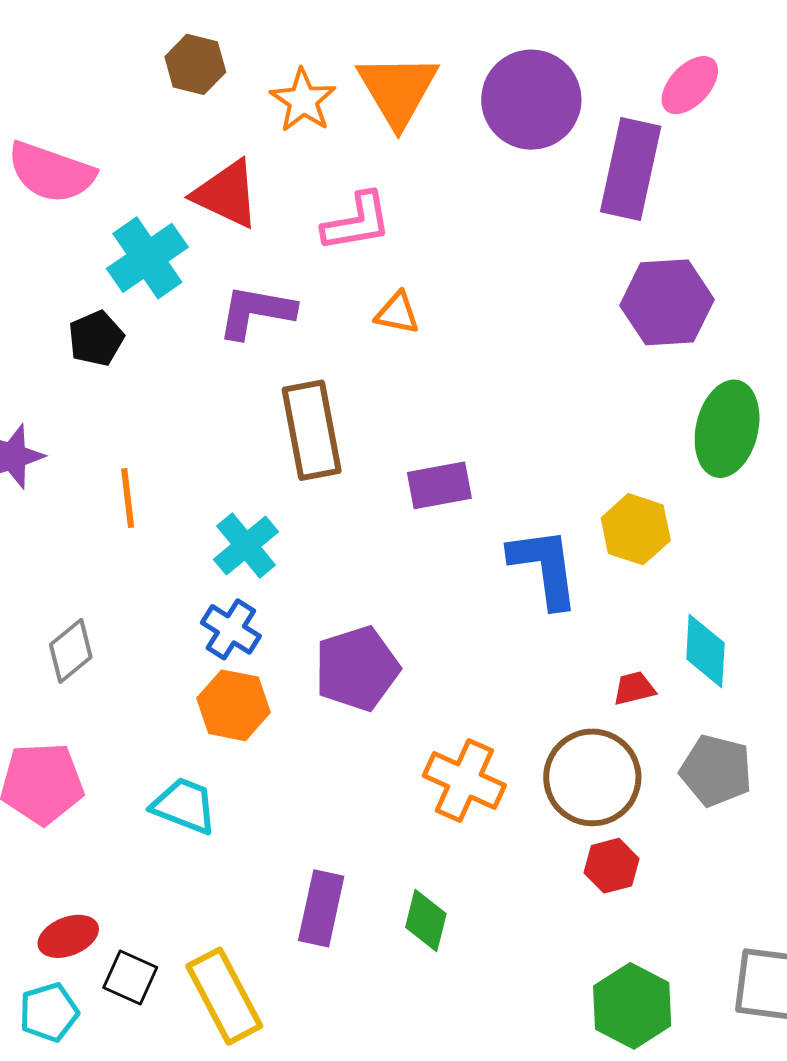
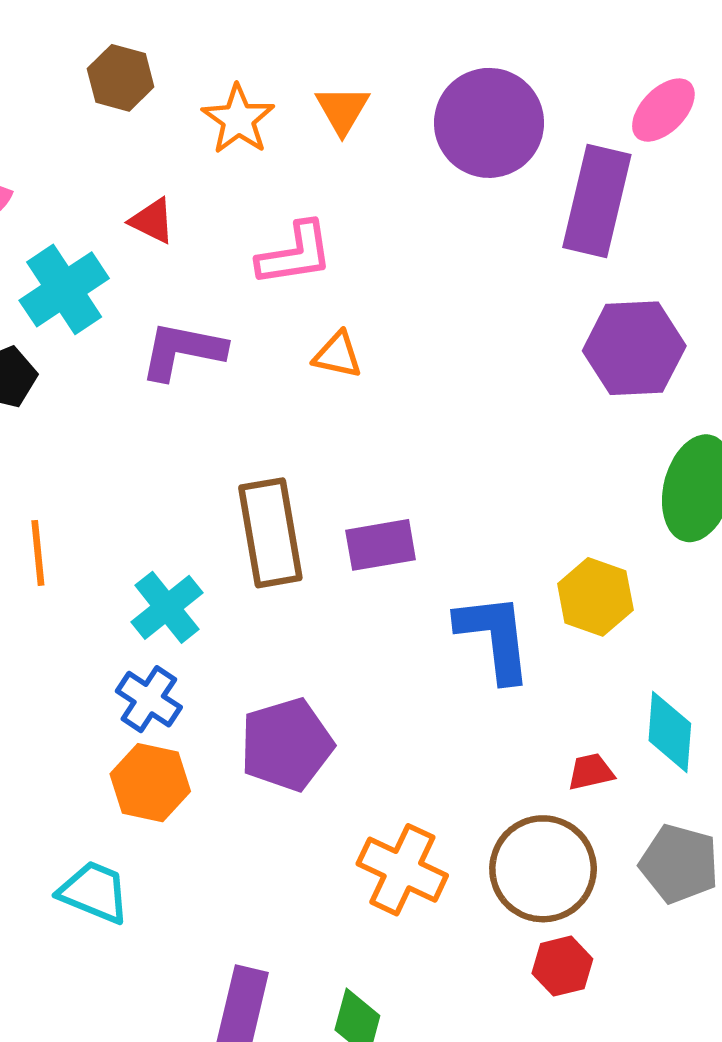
orange triangle: (398, 90) -> (342, 110), size x0.6
red triangle: (226, 194) -> (152, 221), size x0.6
brown rectangle: (312, 430) -> (270, 533), moved

